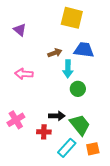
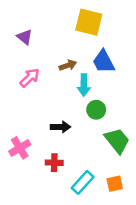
blue trapezoid: (84, 50) -> (104, 62), turned -125
pink arrow: (24, 74) -> (30, 78), moved, turned 132
black arrow: (57, 116) -> (60, 127), moved
green trapezoid: (80, 125) -> (117, 141), moved

